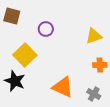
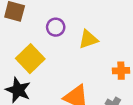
yellow triangle: (94, 36) -> (88, 39), moved

